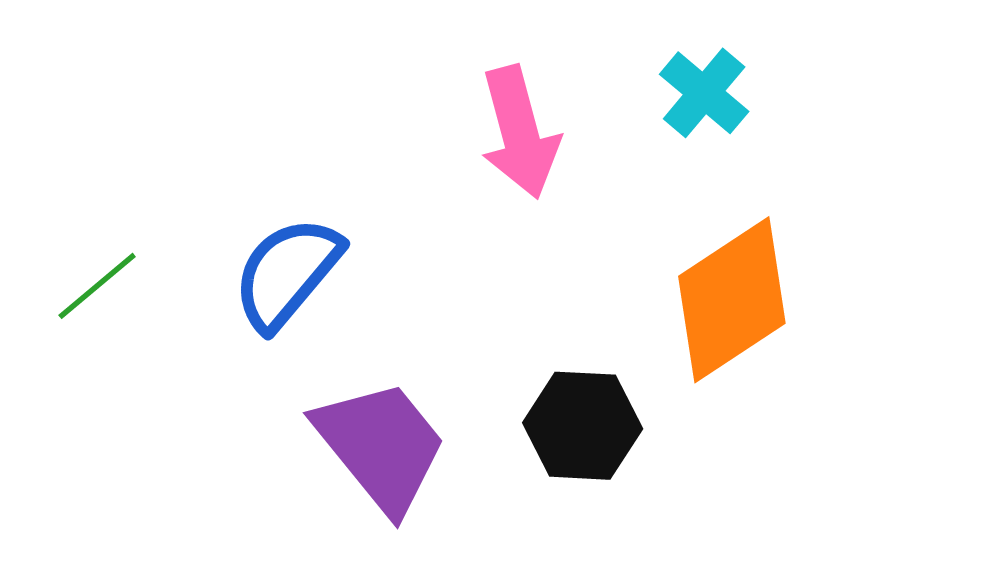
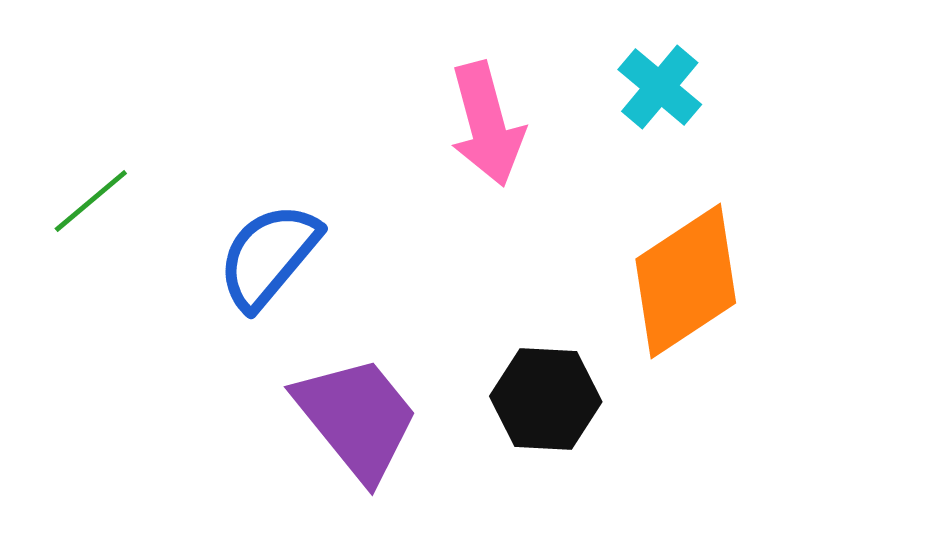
green line: (97, 286) -> (91, 201), moved

